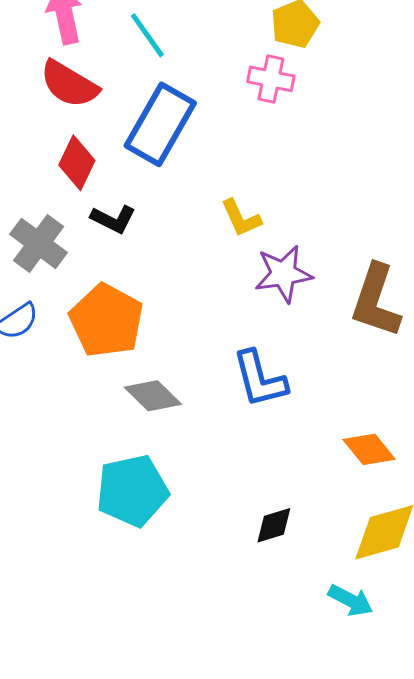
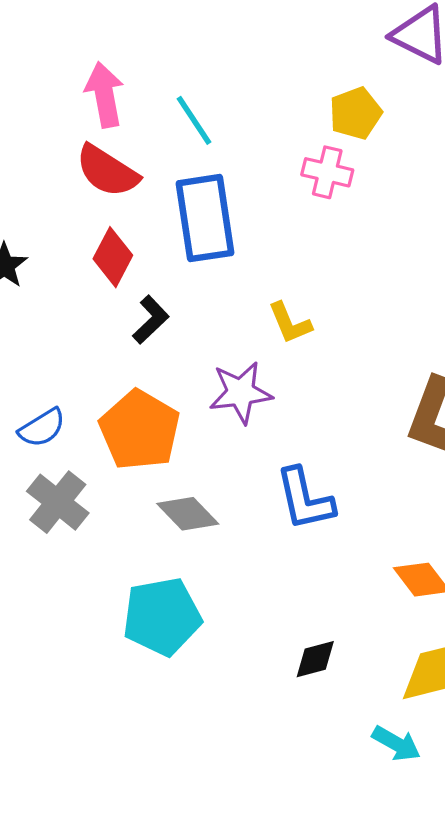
blue rectangle: (160, 124) -> (205, 218), turned -40
black L-shape: (113, 219) -> (151, 320), turned -72
gray cross: (39, 243) -> (58, 502), moved
purple star: (283, 274) -> (241, 393), moved

